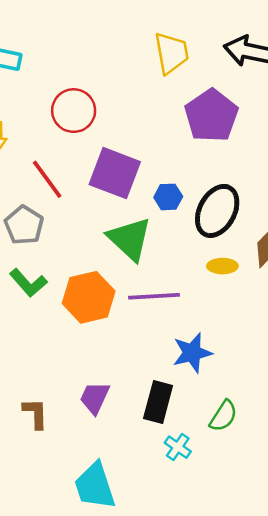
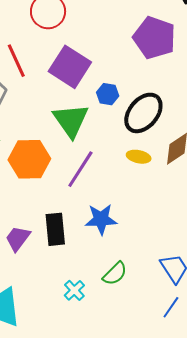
purple pentagon: (211, 116) -> (154, 38), turned -30
purple line: (154, 296) -> (80, 169), turned -66
black rectangle: (158, 402) -> (55, 229), moved, turned -32

